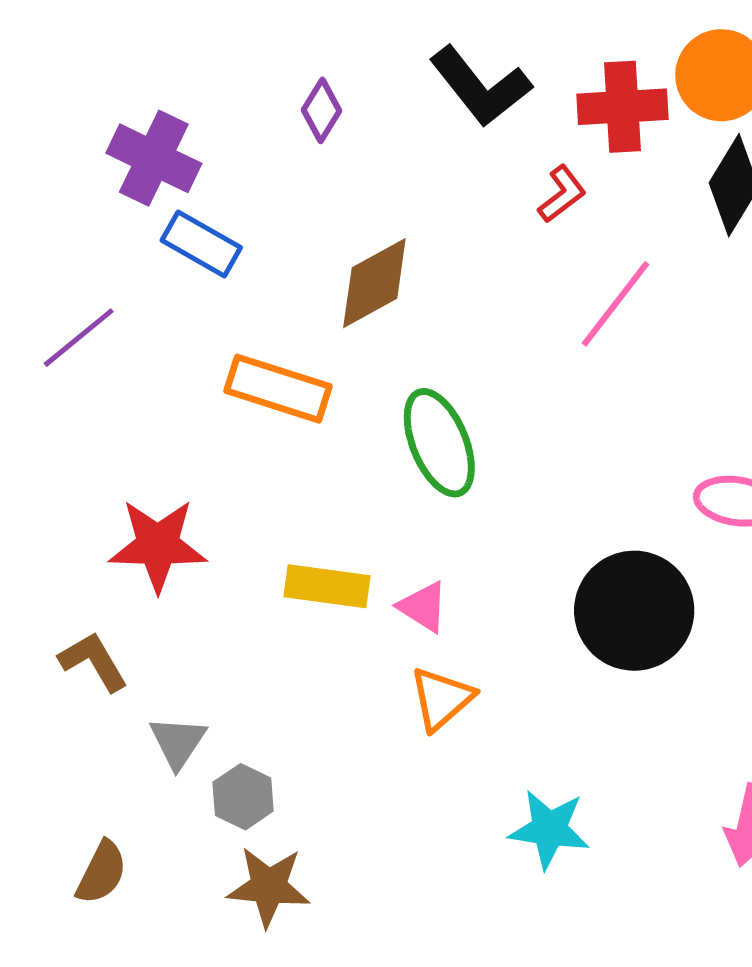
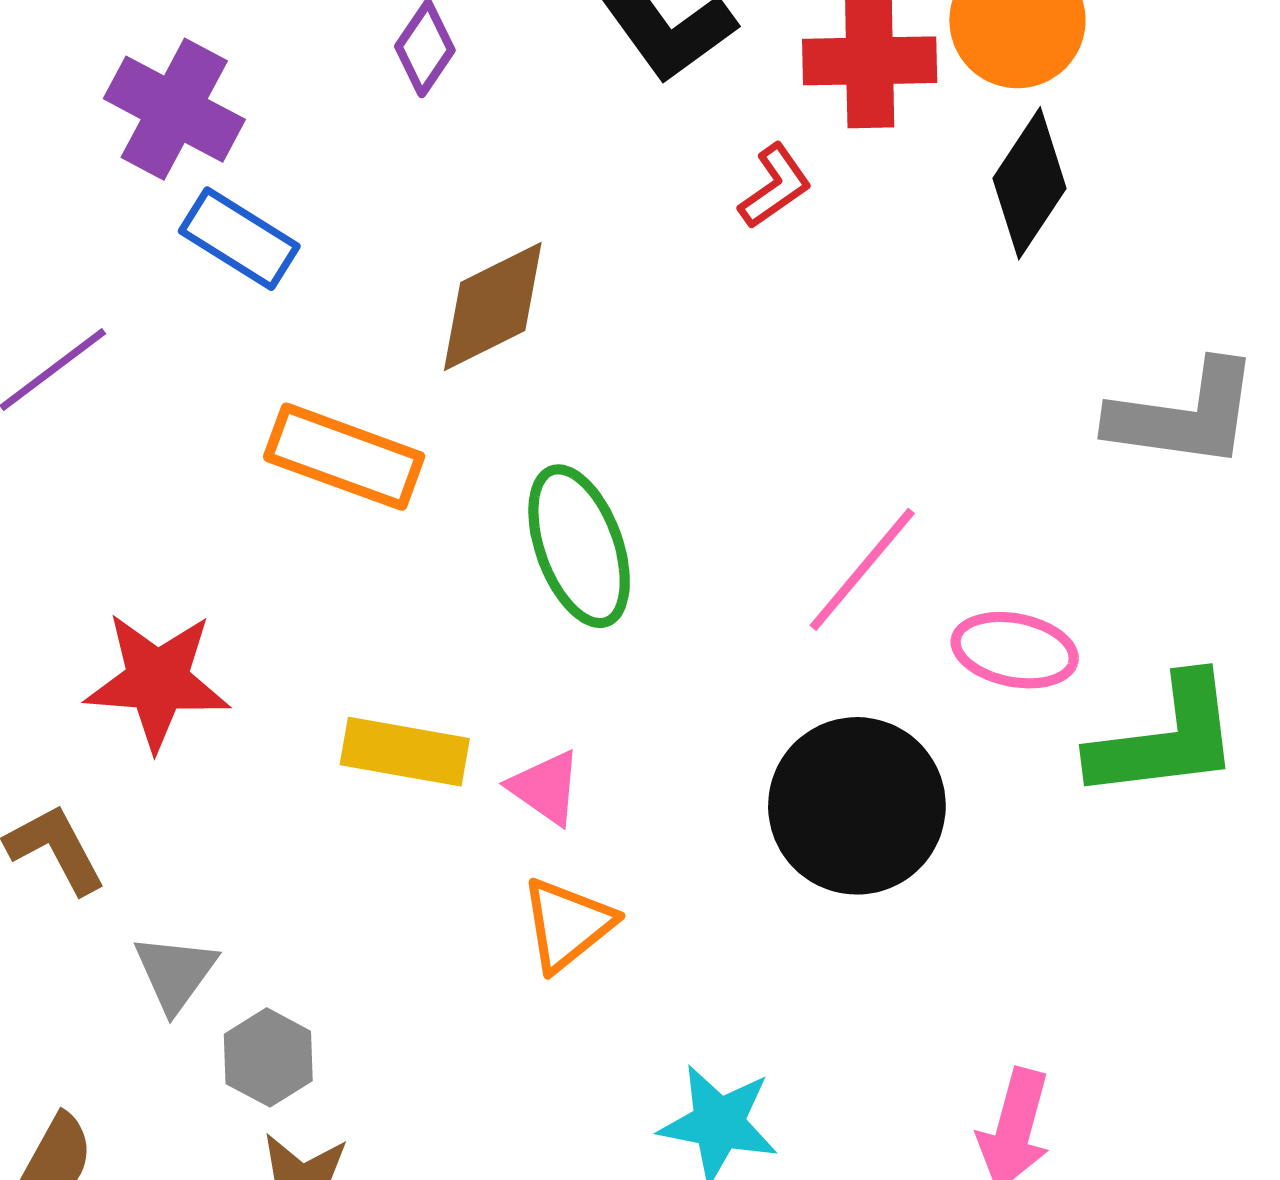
pink line: (616, 304) -> (862, 569), moved

